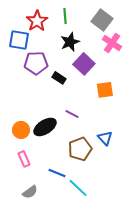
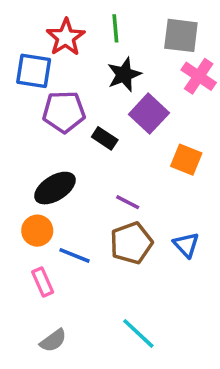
gray square: (102, 20) -> (181, 35), turned -30
orange square: (105, 90) -> (186, 160), turned 30
black ellipse: (45, 127) -> (55, 188), moved
brown pentagon: (80, 149) -> (131, 243), moved
blue line: (57, 173) -> (74, 255), moved

